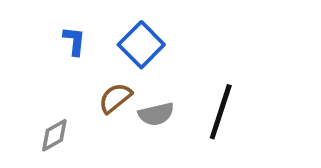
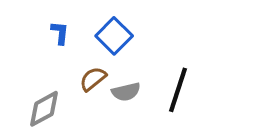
gray diamond: (54, 135) -> (44, 109), size x1.4

